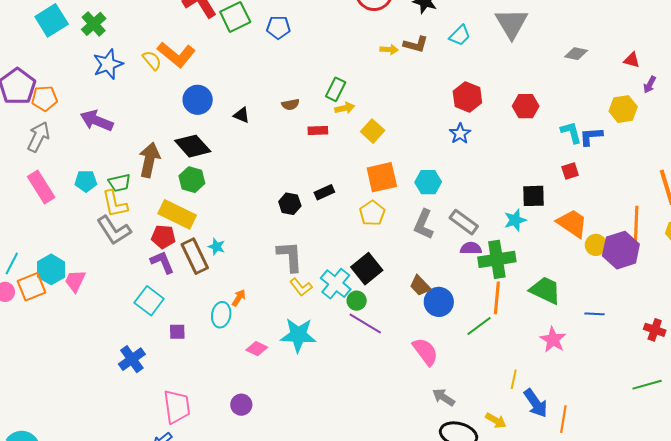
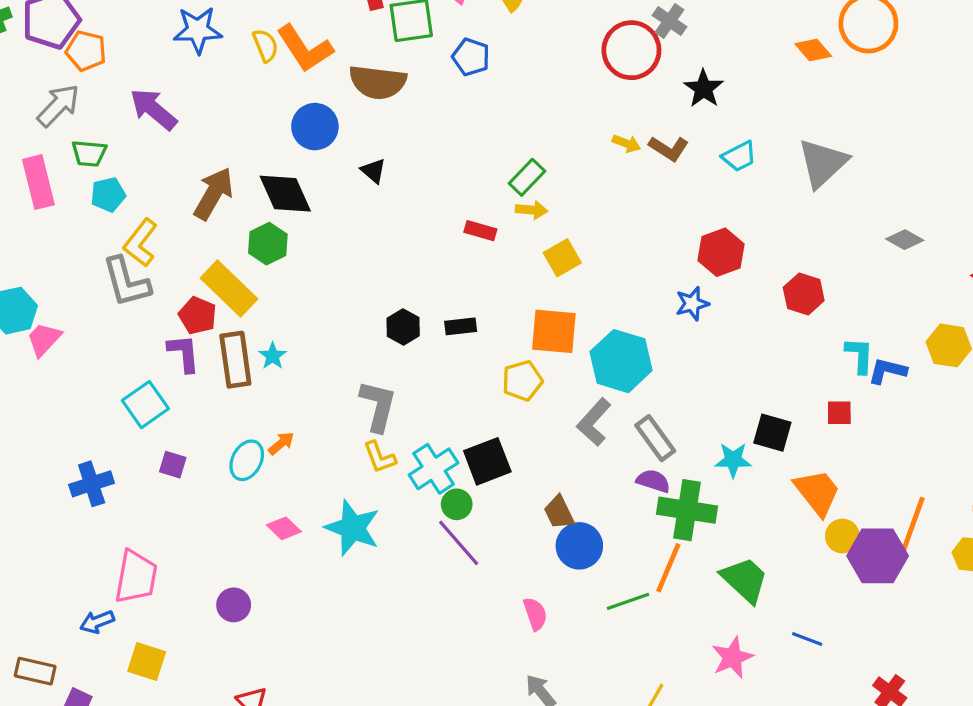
brown semicircle: (290, 104) -> (378, 82), moved, size x2.0
cyan pentagon: (86, 181) -> (108, 195), turned -30
cyan hexagon: (428, 182) -> (621, 361), size x1.5
green trapezoid: (120, 183) -> (89, 153), moved
yellow L-shape: (115, 204) -> (140, 243), turned 32
pink semicircle: (425, 352) -> (535, 614), size x0.7

